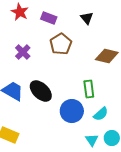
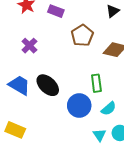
black triangle: (87, 18) -> (113, 11), moved, turned 32
brown pentagon: (61, 44) -> (82, 35), moved

